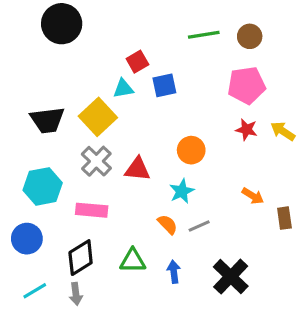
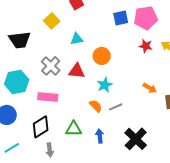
blue square: (164, 85) -> (121, 18), moved
cyan triangle: (123, 88) -> (77, 39), moved
yellow square: (98, 117) -> (52, 21), moved, size x0.7
orange circle: (191, 150) -> (102, 56), moved
gray arrow: (76, 294) -> (50, 150), moved

